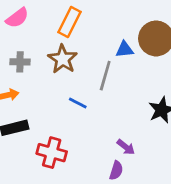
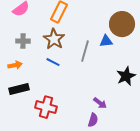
blue triangle: (124, 49) -> (106, 41), moved
blue line: (78, 103) -> (53, 62), moved

